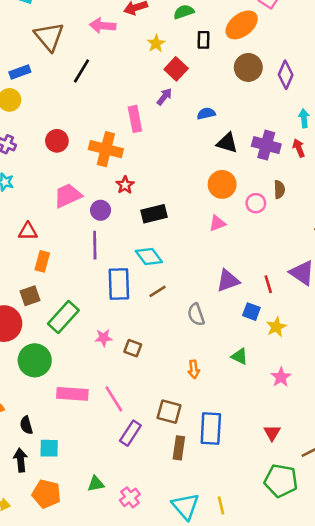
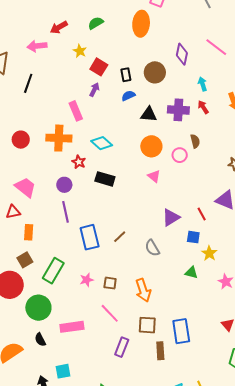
orange ellipse: (242, 25) -> (141, 24), turned -35
black rectangle: (204, 40) -> (126, 75), moved
brown circle: (248, 67) -> (155, 72), moved
pink trapezoid: (68, 196) -> (25, 187), moved, turned 75
black rectangle: (154, 214) -> (105, 179), turned 42
pink triangle: (217, 223) -> (154, 176), turned -48
cyan diamond: (149, 257) -> (102, 143), moved
yellow star: (276, 327) -> (209, 253), moved
orange arrow: (194, 369) -> (143, 290), moved, size x1.6
pink line: (114, 399) -> (110, 313), moved
black semicircle: (26, 425) -> (40, 340), moved

